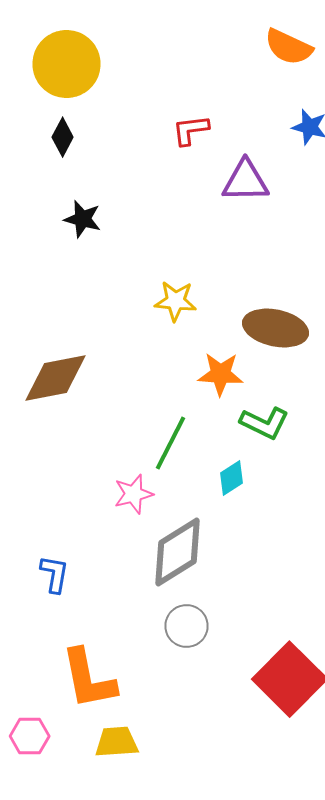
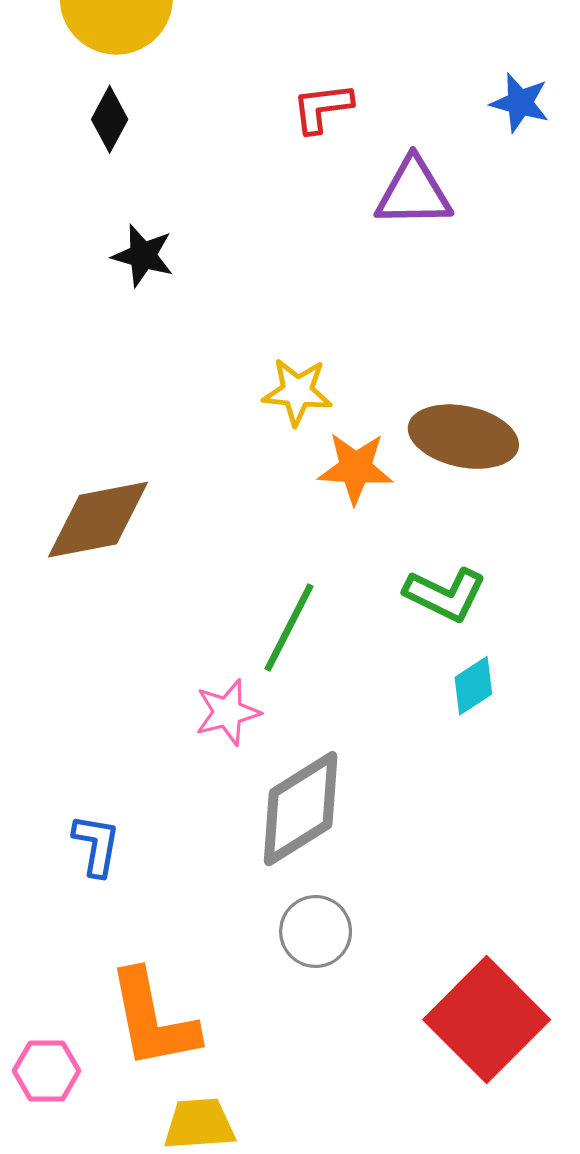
orange star: (220, 374) -> (355, 468), moved
cyan diamond: (232, 478) -> (473, 686), moved
pink hexagon: (30, 736) -> (47, 1071), moved

